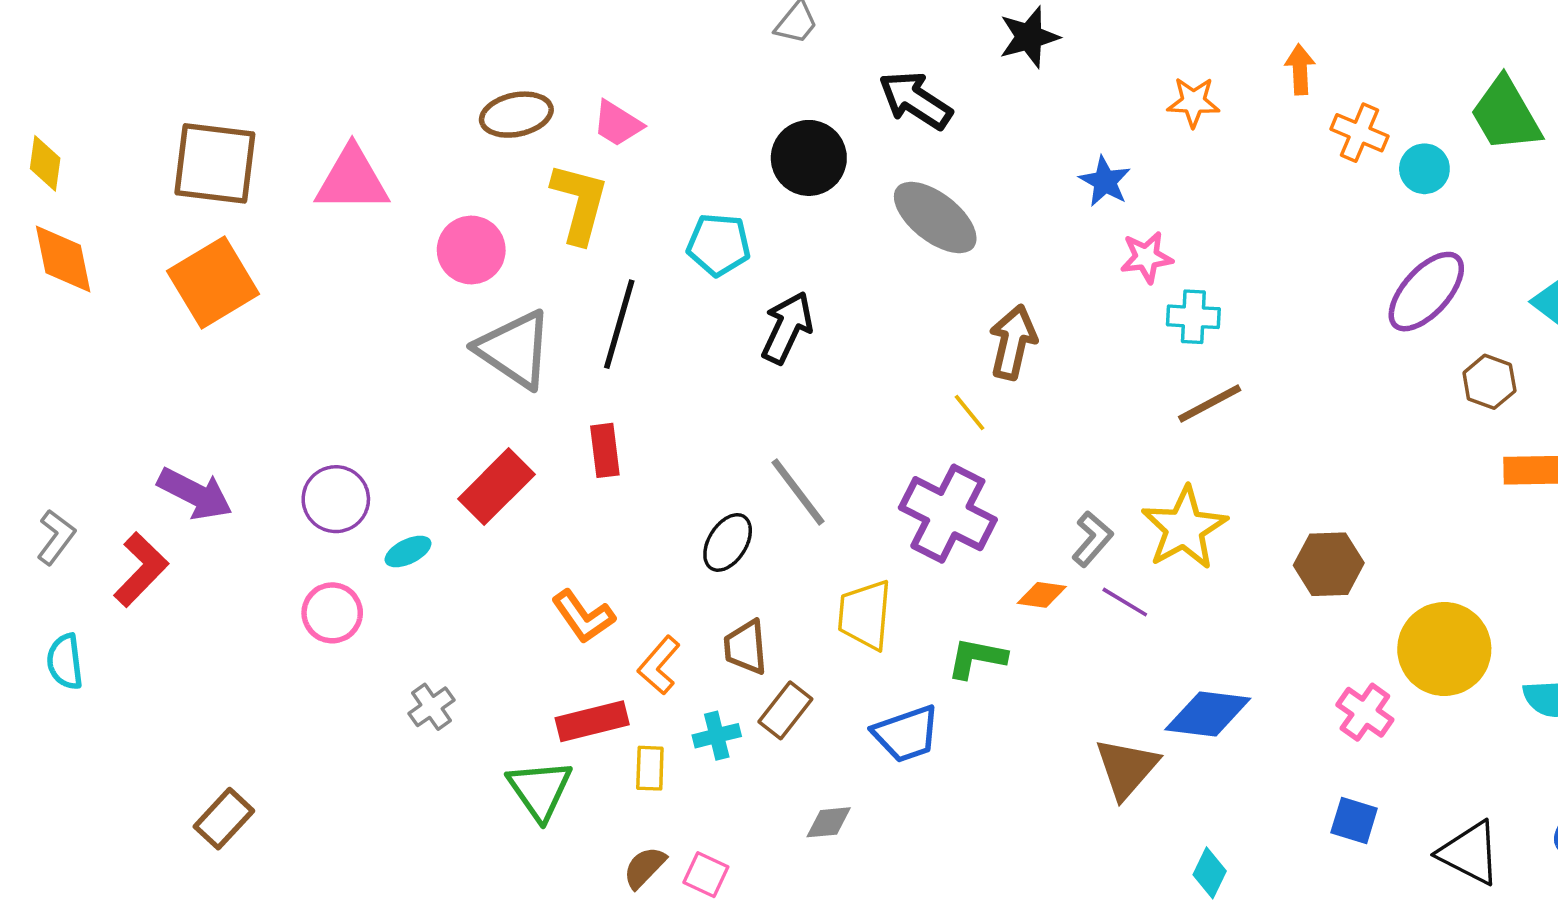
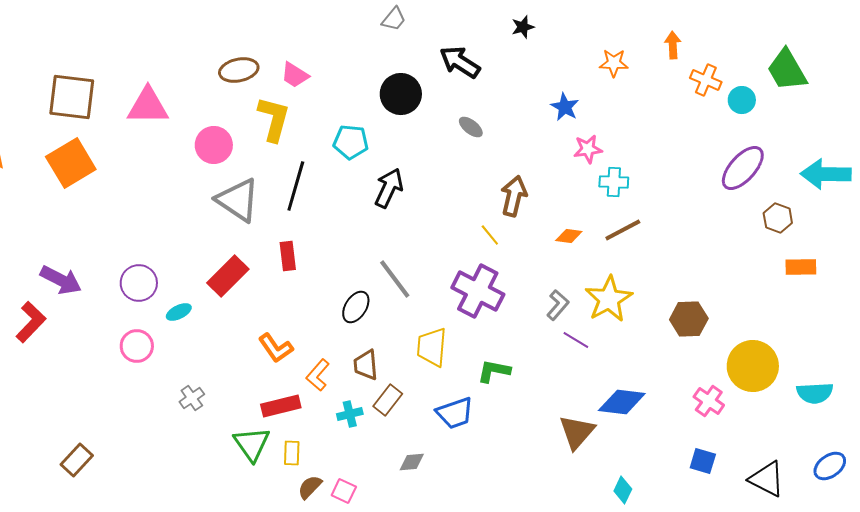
black star: (1029, 37) -> (523, 27), size x0.7
gray ellipse: (935, 218) -> (471, 127), size x0.5
orange diamond: (1042, 595) -> (569, 236), moved
yellow rectangle: (650, 768) -> (292, 453), moved

